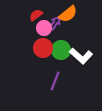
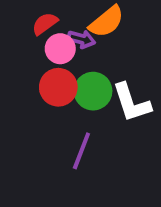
purple arrow: (55, 23) -> (81, 39), turned 72
white L-shape: (81, 56) -> (132, 103), turned 30

